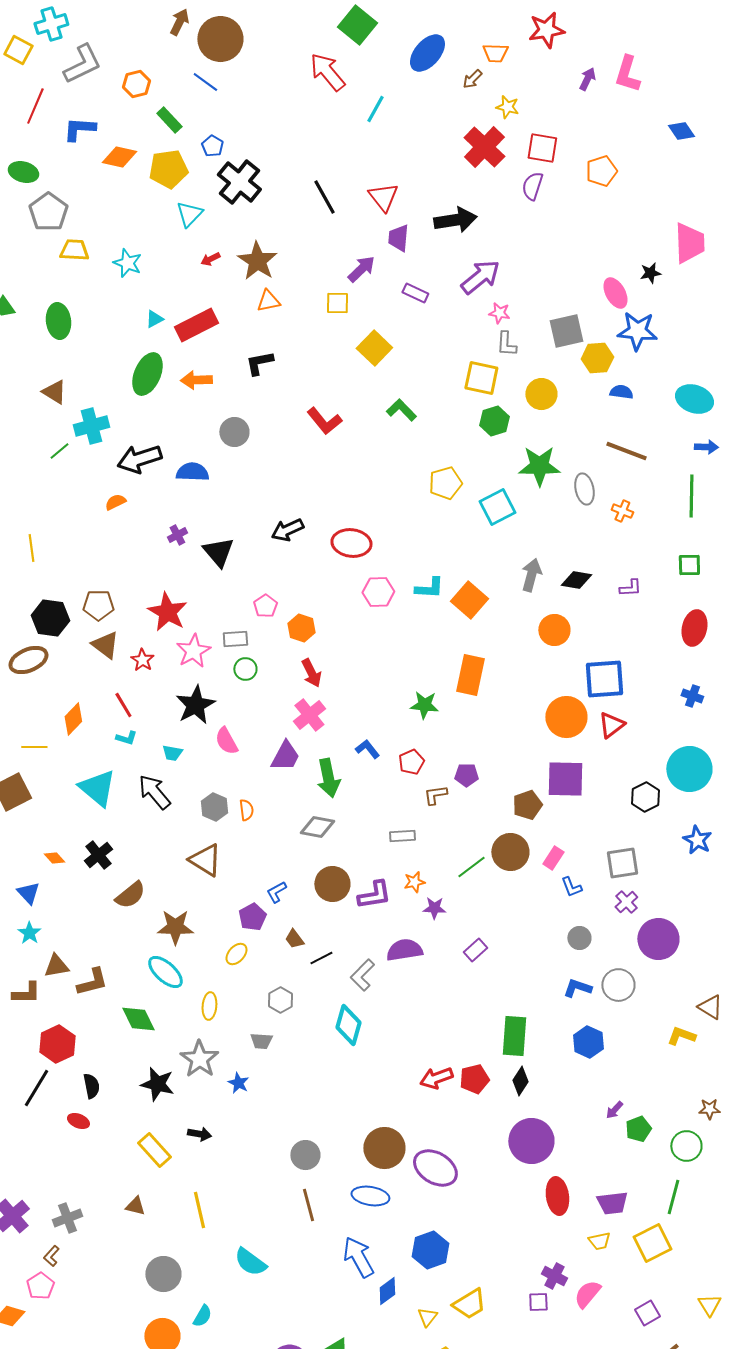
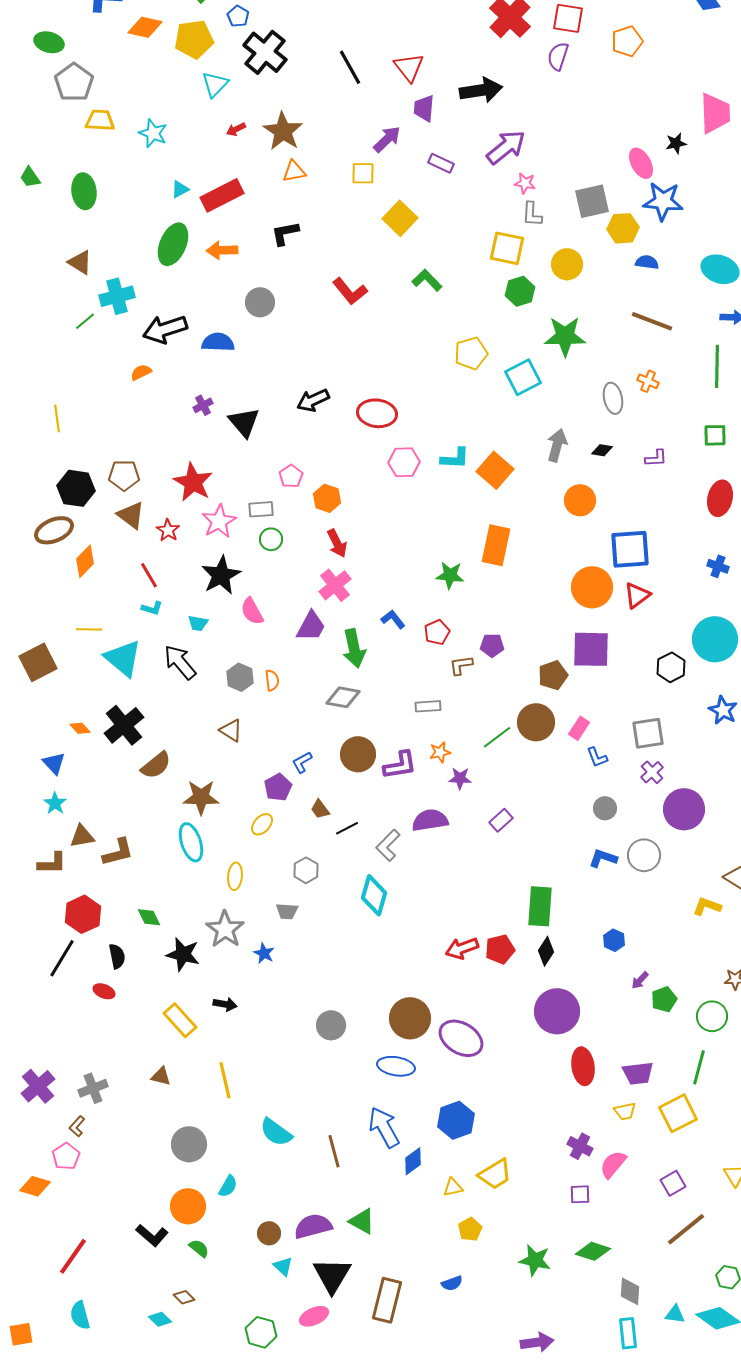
gray ellipse: (584, 489) -> (613, 398), moved
black diamond: (576, 580) -> (602, 450), size x0.7
orange diamond: (73, 719) -> (85, 561), moved
yellow line: (34, 747) -> (89, 629), moved
black cross: (98, 855) -> (124, 725), size x1.4
brown triangle: (205, 860) -> (231, 730), size x0.7
cyan ellipse: (165, 972) -> (191, 842), turned 30
green diamond: (138, 1019) -> (149, 917), moved, size x0.7
blue hexagon: (588, 1042) -> (614, 940), moved, size x0.7
brown line: (308, 1205) -> (334, 1151), moved
purple square: (538, 1302) -> (580, 1194), moved
yellow triangle: (427, 1317) -> (453, 1187), turned 40

